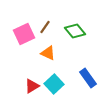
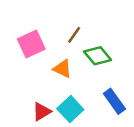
brown line: (45, 27) -> (74, 35), moved
green diamond: (75, 31) -> (98, 56), moved

